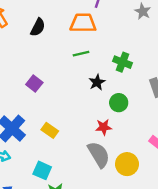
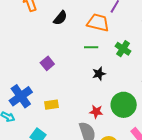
green cross: (122, 62) -> (123, 49), moved
green circle: (119, 103) -> (124, 105), moved, size x1.6
yellow rectangle: (50, 130) -> (51, 105), turned -56

